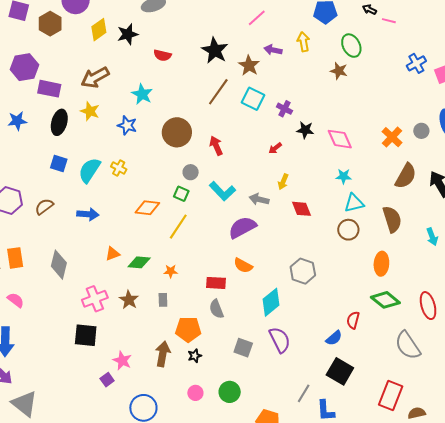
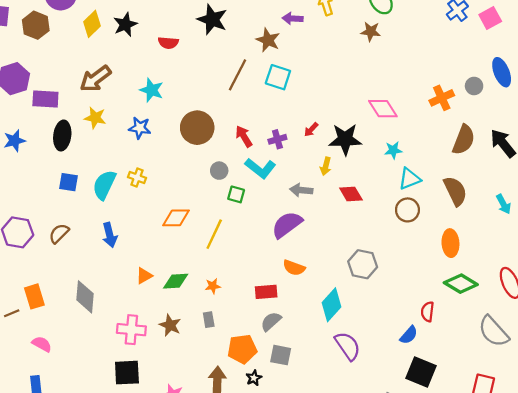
black star: (215, 50) -> (212, 20), moved
purple cross: (284, 109) -> (277, 139), moved, turned -35
black star: (305, 130) -> (345, 139), moved, size x1.6
orange cross: (392, 137) -> (442, 98), turned 30
cyan L-shape: (222, 191) -> (260, 168), moved
green square: (181, 194) -> (236, 194), moved
blue arrow: (88, 214) -> (110, 235), turned 80
pink cross: (95, 299) -> (131, 330), turned 35
gray semicircle: (216, 309) -> (271, 321), turned 78
gray square: (243, 348) -> (281, 355), moved

